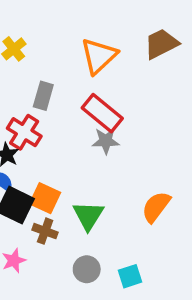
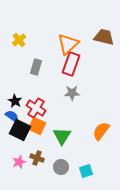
brown trapezoid: (161, 44) -> (104, 37), turned 40
red rectangle: (102, 113) -> (71, 64), moved, turned 70
red cross: (24, 132) -> (36, 108), moved
brown cross: (45, 231) -> (37, 158), moved

